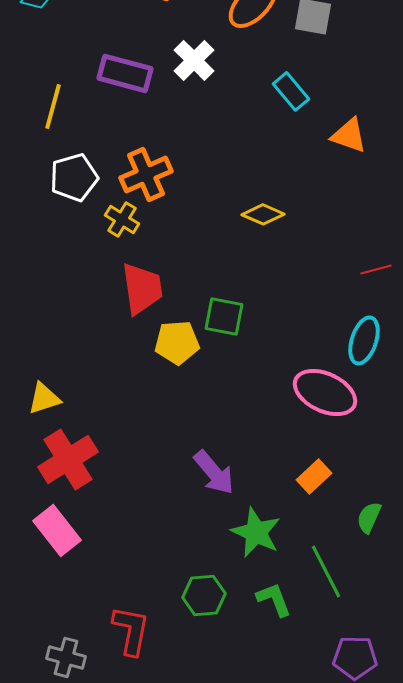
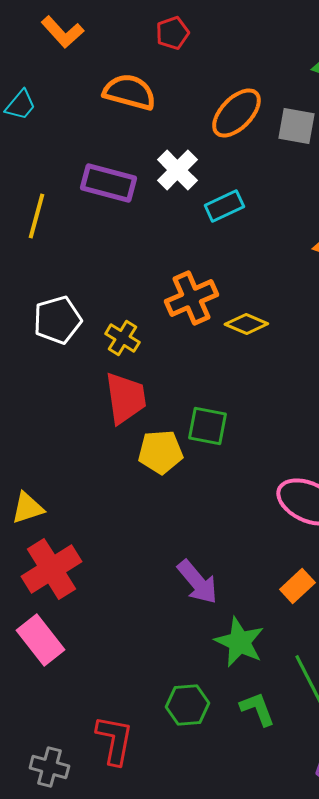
cyan rectangle: (291, 91) -> (224, 206), moved, turned -75
orange cross: (146, 174) -> (191, 298), moved
white pentagon: (74, 177) -> (57, 320), moved
yellow cross: (122, 219) -> (122, 338), moved

